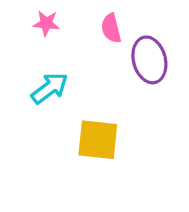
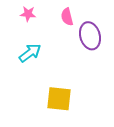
yellow square: (98, 140) -> (59, 99), moved

